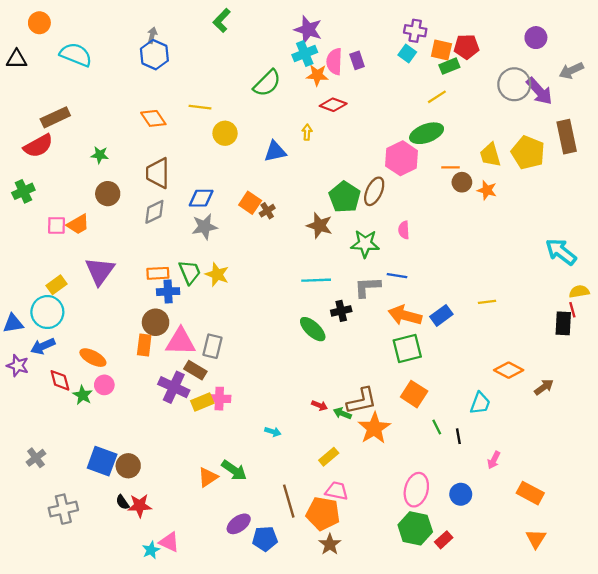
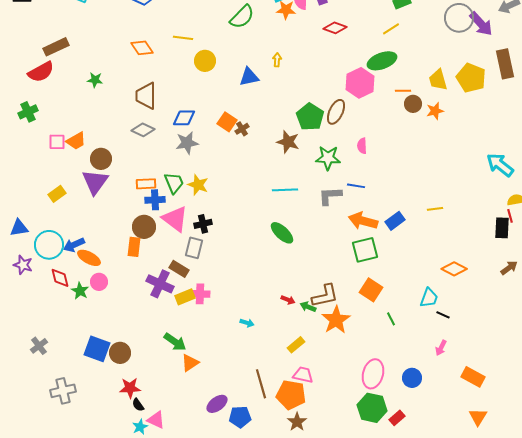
red diamond: (333, 105) -> (335, 28), moved
orange star: (487, 190) -> (435, 111), turned -30
brown circle: (108, 194) -> (101, 159), moved
gray diamond: (154, 212) -> (143, 130), turned 50
black cross: (341, 311) -> (203, 224), moved
cyan circle: (47, 312) -> (49, 245), moved
pink triangle: (181, 342) -> (175, 219), moved, turned 36
blue arrow: (43, 346) -> (74, 245), moved
brown arrow: (544, 387) -> (509, 268), moved
black line: (458, 436) -> (443, 315), moved, turned -56
green arrow: (234, 470) -> (175, 342), moved
black semicircle: (123, 502) -> (138, 405), moved

